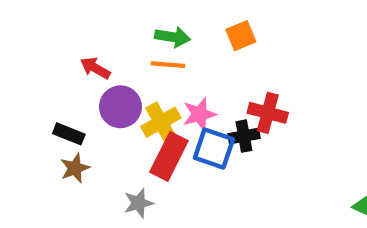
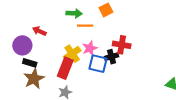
orange line: (168, 65) -> (85, 26), moved
purple circle: (120, 107) -> (22, 45), moved
red rectangle: (169, 156) -> (65, 68), moved
brown star: (75, 168) -> (34, 79), size x1.5

